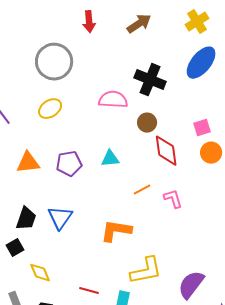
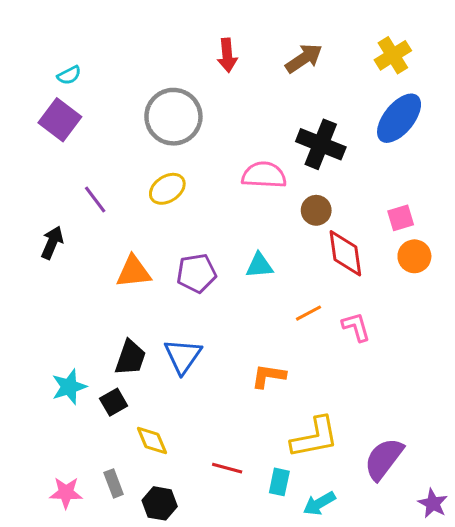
orange L-shape: (116, 231) -> (269, 376), size x0.7

